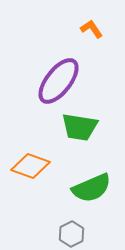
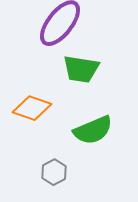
gray hexagon: (72, 234) -> (54, 172), moved

